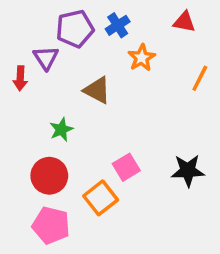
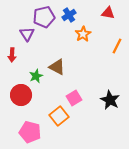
red arrow: (20, 78) -> (12, 55), moved
brown triangle: (97, 90) -> (57, 67), moved
black star: (188, 171) -> (110, 100), turned 30
red circle: (49, 176) -> (21, 95), moved

